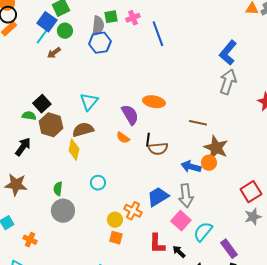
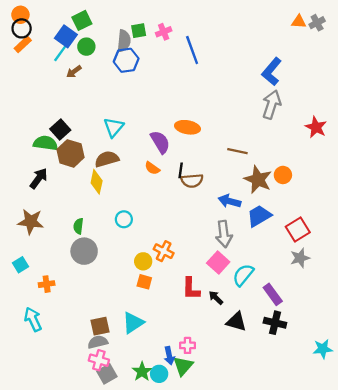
green semicircle: (29, 116) -> (45, 143), size x1.5
orange circle: (209, 163) -> (283, 175), moved
blue trapezoid: (158, 197) -> (259, 216), moved
orange cross: (30, 240) -> (47, 284), turned -32

